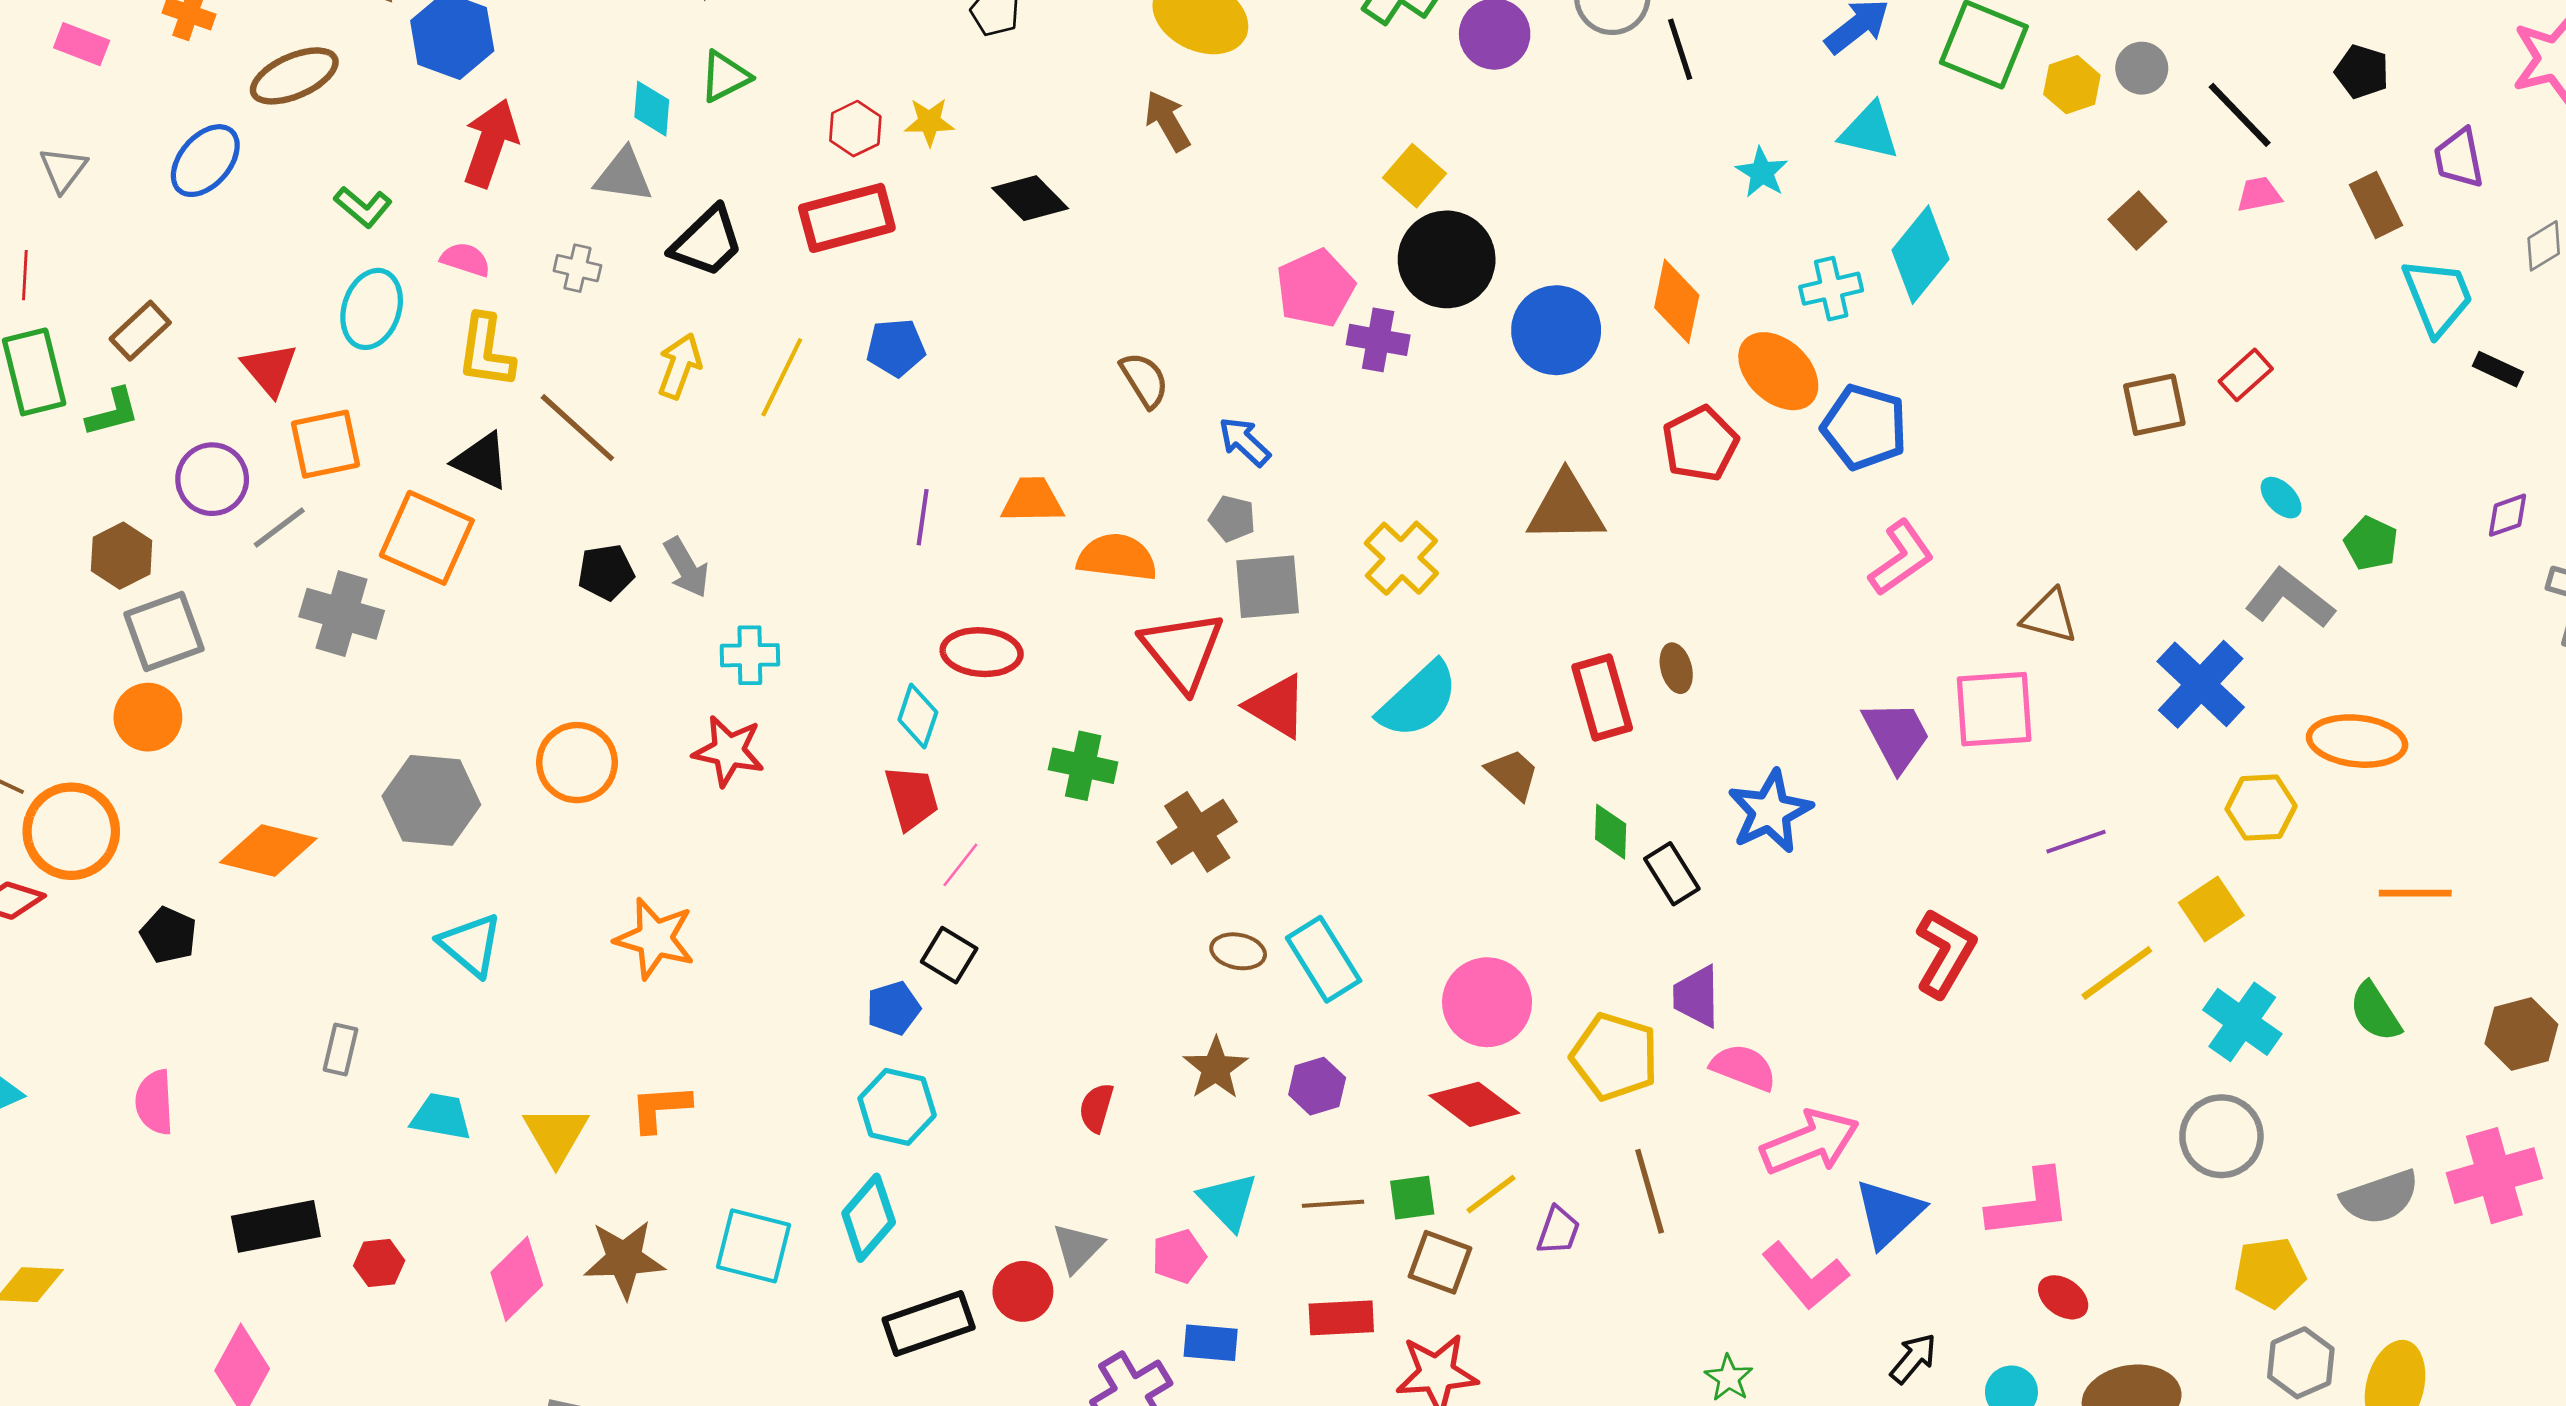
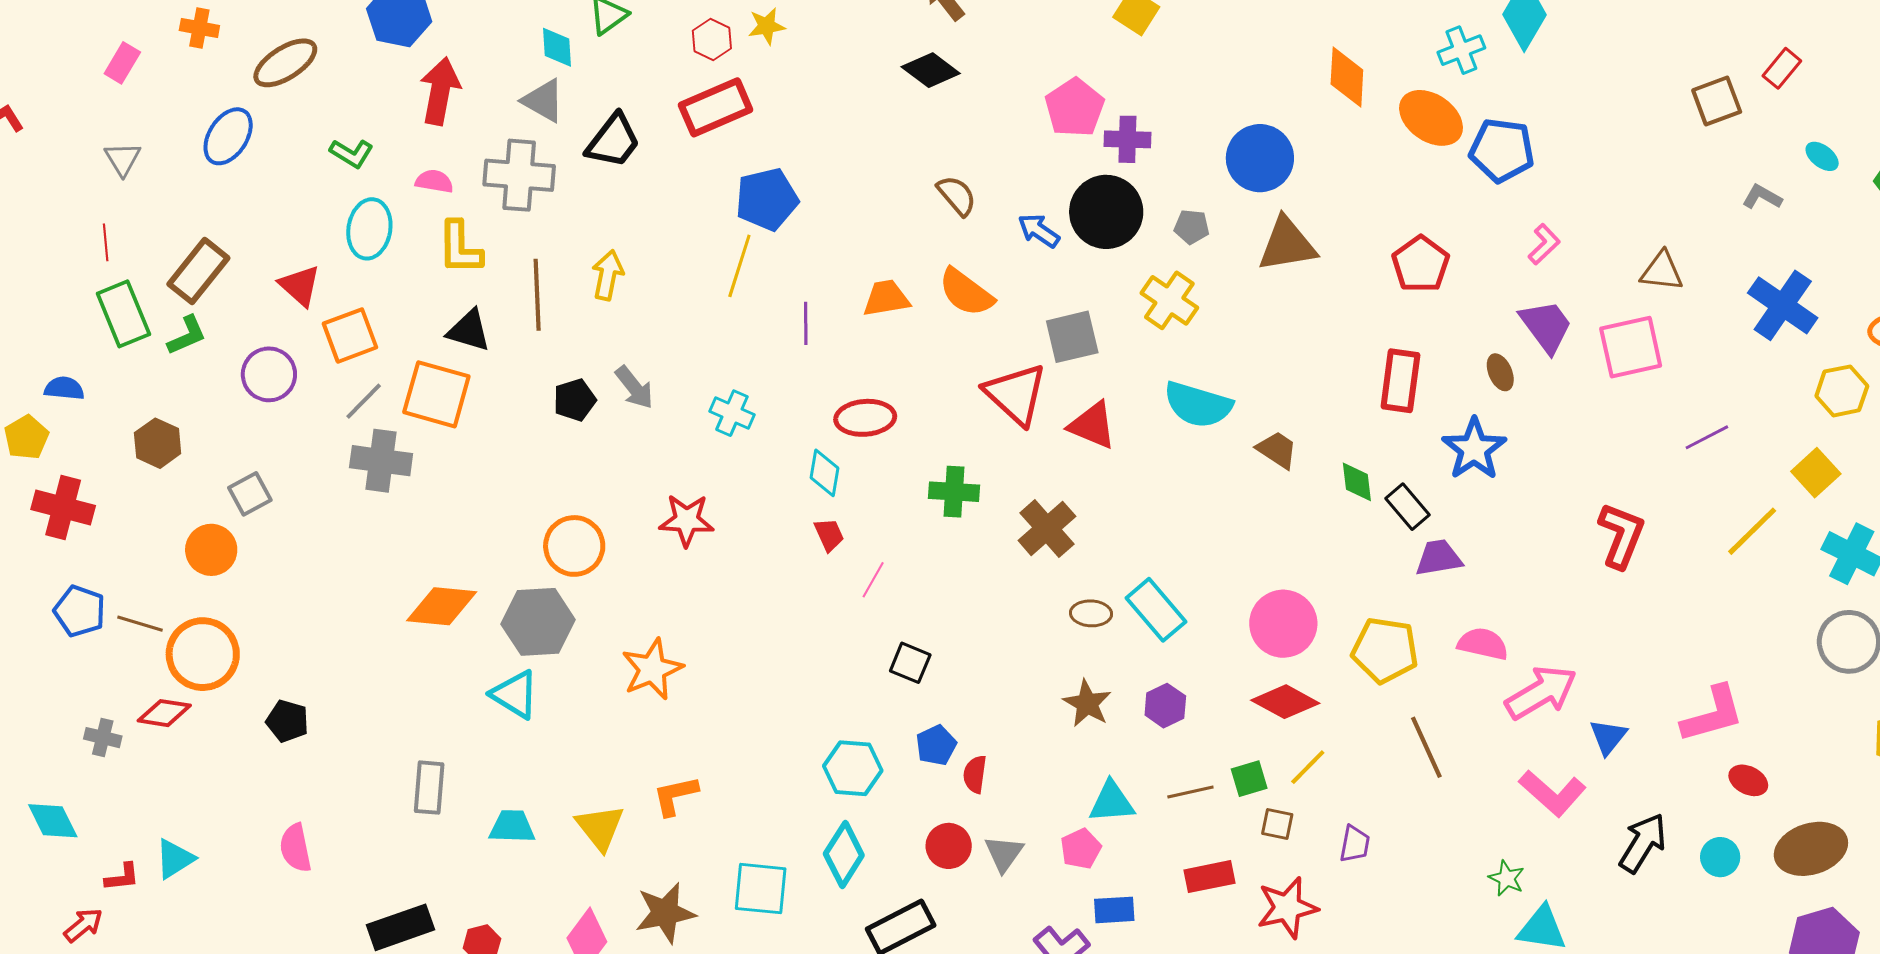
pink rectangle: (82, 44) -> (122, 63), turned -72
gray triangle: (624, 175) -> (543, 101), turned 30
black diamond: (1030, 198) -> (931, 70), moved
black circle: (1447, 259) -> (1106, 212), moved
gray cross: (577, 268) -> (519, 175), size x2.0
blue circle: (1556, 330) -> (1260, 158), moved
brown rectangle: (140, 331) -> (198, 271), size x1.4
blue pentagon: (896, 348) -> (767, 199), size x1.4
yellow arrow: (680, 366) -> (608, 275), moved
yellow line: (782, 377) -> (739, 266), moved
brown line: (577, 428) -> (537, 295), turned 54
red pentagon: (1700, 444) -> (1421, 264), moved
gray pentagon: (1232, 519) -> (1192, 227), moved
gray line: (279, 527) -> (364, 401), moved
brown hexagon: (122, 556) -> (158, 443), moved
orange semicircle: (1117, 557) -> (966, 292), moved, turned -142
pink L-shape: (1901, 558) -> (1544, 244), size x0.7
gray L-shape: (2290, 598) -> (1762, 197), moved, size x0.6
gray square: (164, 631) -> (250, 494), size x0.7
cyan cross: (750, 655) -> (732, 413), moved, turned 33
brown ellipse: (1676, 668) -> (1500, 372), moved
red rectangle: (1602, 698) -> (1400, 381), moved, turned 32
cyan semicircle: (1418, 700) -> (1198, 405), turned 68
orange circle: (148, 717) -> (211, 550), moved
purple trapezoid: (1896, 736) -> (1546, 326), moved
red trapezoid: (912, 798) -> (829, 535), size x0.7
gray hexagon: (431, 800) -> (538, 622), moved
orange diamond: (268, 850) -> (442, 606), moved
orange star: (655, 938) -> (652, 669), turned -30
black square: (949, 955) -> (910, 663), moved
purple trapezoid: (1696, 996) -> (1439, 558), moved, turned 90
blue pentagon: (893, 1008) -> (936, 745), moved
gray rectangle: (341, 1050) -> (429, 788), size x1.4
red semicircle: (1096, 1108) -> (975, 774), moved
cyan triangle: (1228, 1201) -> (1112, 802), turned -42
blue triangle: (1889, 1213) -> (1608, 737), size x0.7
purple trapezoid: (1558, 1230) -> (1355, 844), moved
brown square: (1440, 1262) -> (1277, 824), size x0.7
red circle: (1023, 1291) -> (949, 846), moved
black arrow: (1913, 1358) -> (1643, 843), size x1.5

